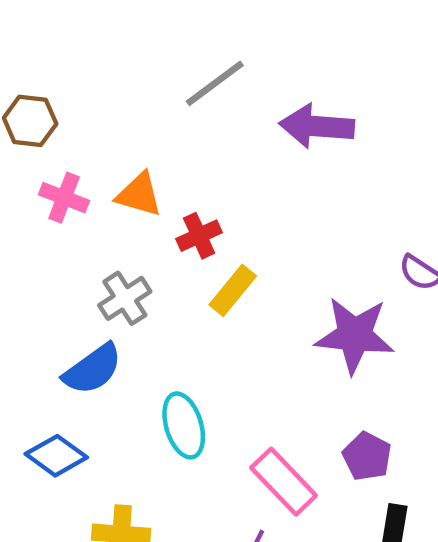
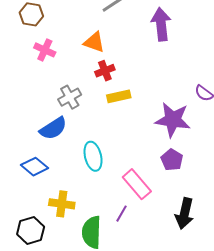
purple arrow: (317, 126) -> (161, 24), turned 76
orange triangle: (139, 195) -> (94, 42), moved
yellow rectangle: (233, 290) -> (119, 96), turned 35
purple pentagon: (367, 456) -> (172, 160), moved

